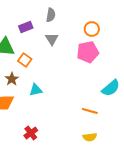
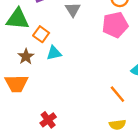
cyan triangle: (36, 90) -> (54, 53), moved
orange line: (90, 111) -> (117, 94), turned 35

